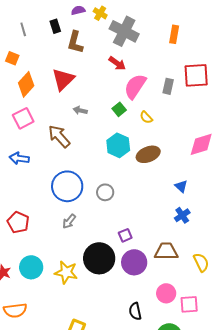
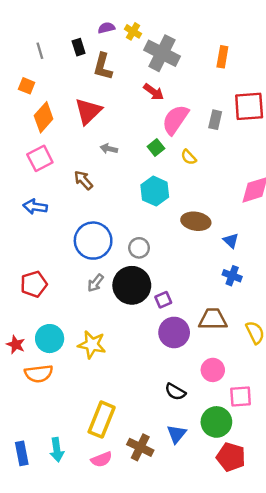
brown arrow: (59, 136) -> (83, 180), size x0.7
brown ellipse: (148, 154) -> (196, 221), moved, turned 30
blue cross: (182, 215) -> (232, 276), turned -35
red pentagon: (18, 222) -> (34, 284), turned 30
black circle: (99, 258) -> (132, 285), moved
pink square: (189, 304) -> (241, 397), moved
orange semicircle: (15, 310) -> (39, 374), moved
black semicircle: (135, 311) -> (175, 392), turned -48

